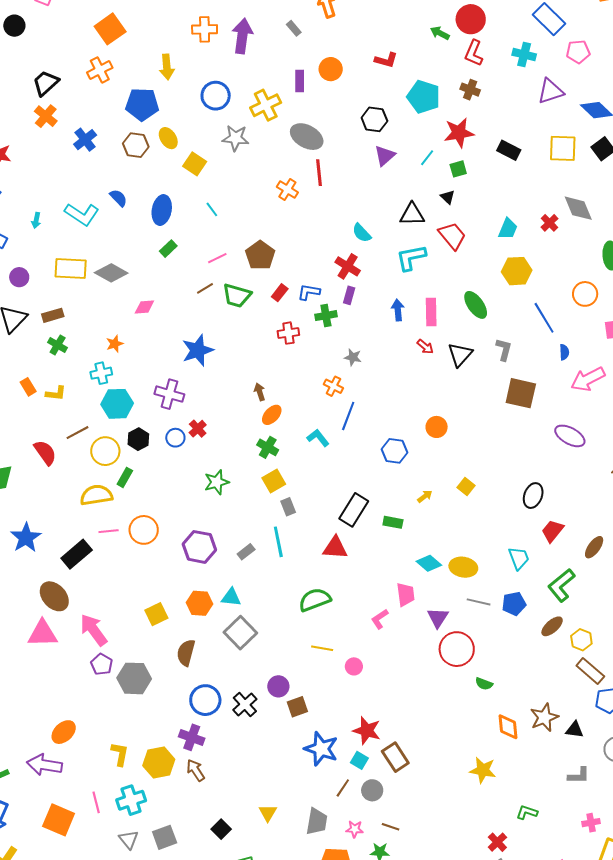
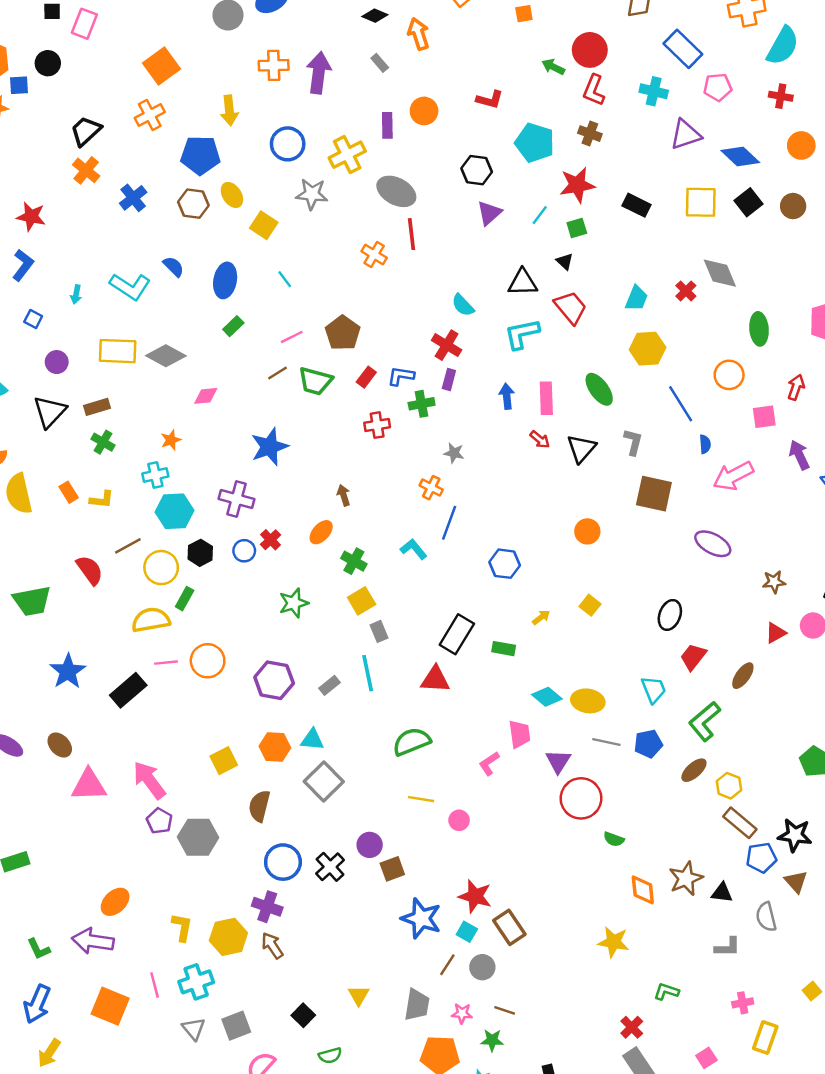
orange ellipse: (272, 415) -> (321, 532), moved
orange circle: (437, 427) -> (587, 531), moved
brown ellipse: (54, 596) -> (60, 745), moved, size x0.7

